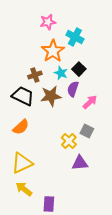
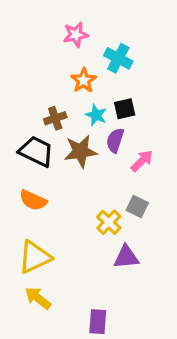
orange star: (53, 51) -> (84, 80), size x0.7
black square: (79, 69) -> (125, 109), turned 32
orange semicircle: (21, 127) -> (33, 200), turned 66
purple rectangle: (49, 204) -> (98, 322), moved

